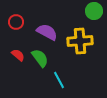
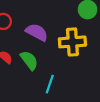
cyan line: (59, 80) -> (50, 84), turned 48

